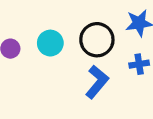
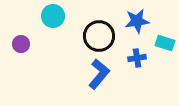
cyan circle: (50, 43) -> (53, 16), moved

